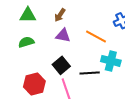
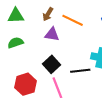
orange line: (96, 36) -> (73, 20), moved

